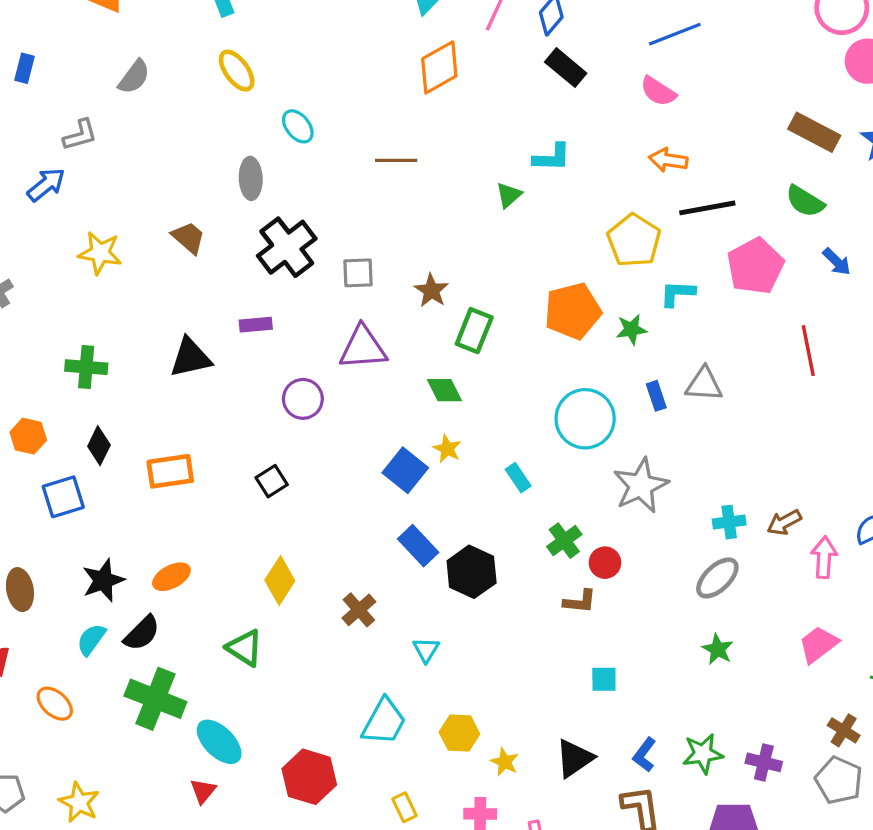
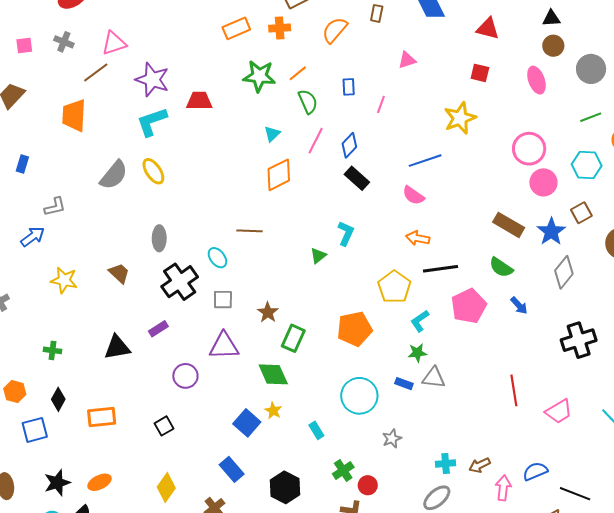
gray semicircle: (134, 77) -> (114, 175), moved, size x1.4
cyan ellipse: (298, 126) -> (217, 258), moved
cyan L-shape: (552, 157) -> (346, 233), turned -70
cyan L-shape: (677, 293) -> (420, 321), turned -40
purple rectangle: (256, 325) -> (158, 329), turned -30
green star: (631, 329) -> (417, 353), moved
red line: (808, 351) -> (514, 390), moved
green cross: (86, 367) -> (52, 350), size x0.7
green diamond: (444, 390) -> (273, 374), size x1.4
blue rectangle: (656, 396) -> (404, 384), turned -54
gray star: (641, 486) -> (392, 439), size x0.6
blue rectangle: (418, 546) -> (232, 469), moved

